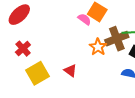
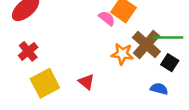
brown cross: (117, 39) -> (146, 44), turned -30
orange star: (98, 47) -> (122, 54), turned -30

